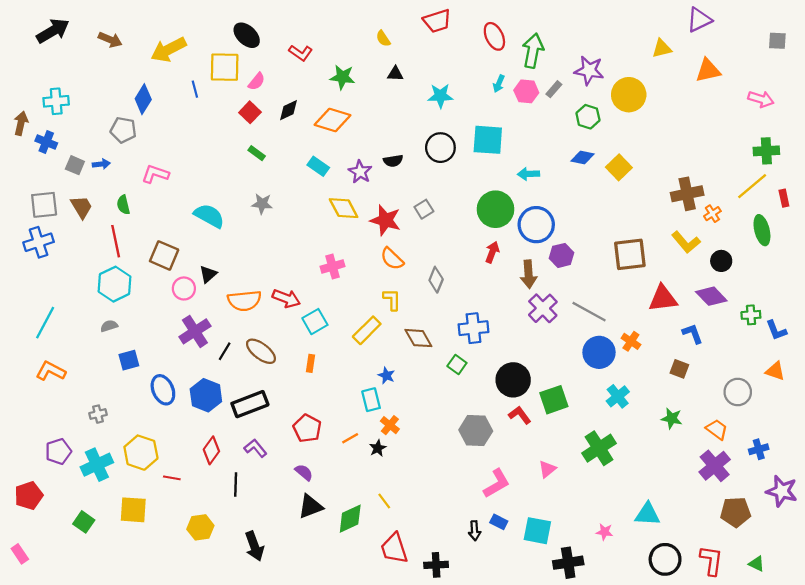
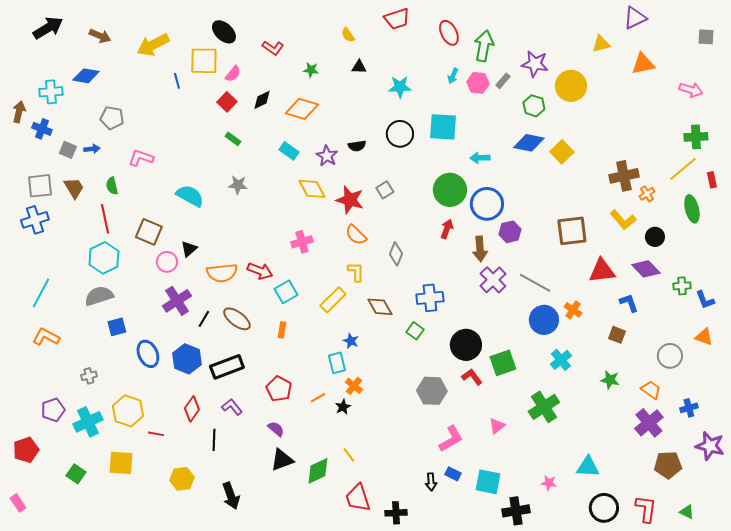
green star: (342, 77) -> (311, 70), size x0.7
blue diamond: (143, 99) -> (86, 76), moved, turned 68
blue diamond: (582, 157) -> (529, 143), size x1.4
gray semicircle: (109, 326) -> (99, 296), size x1.8

